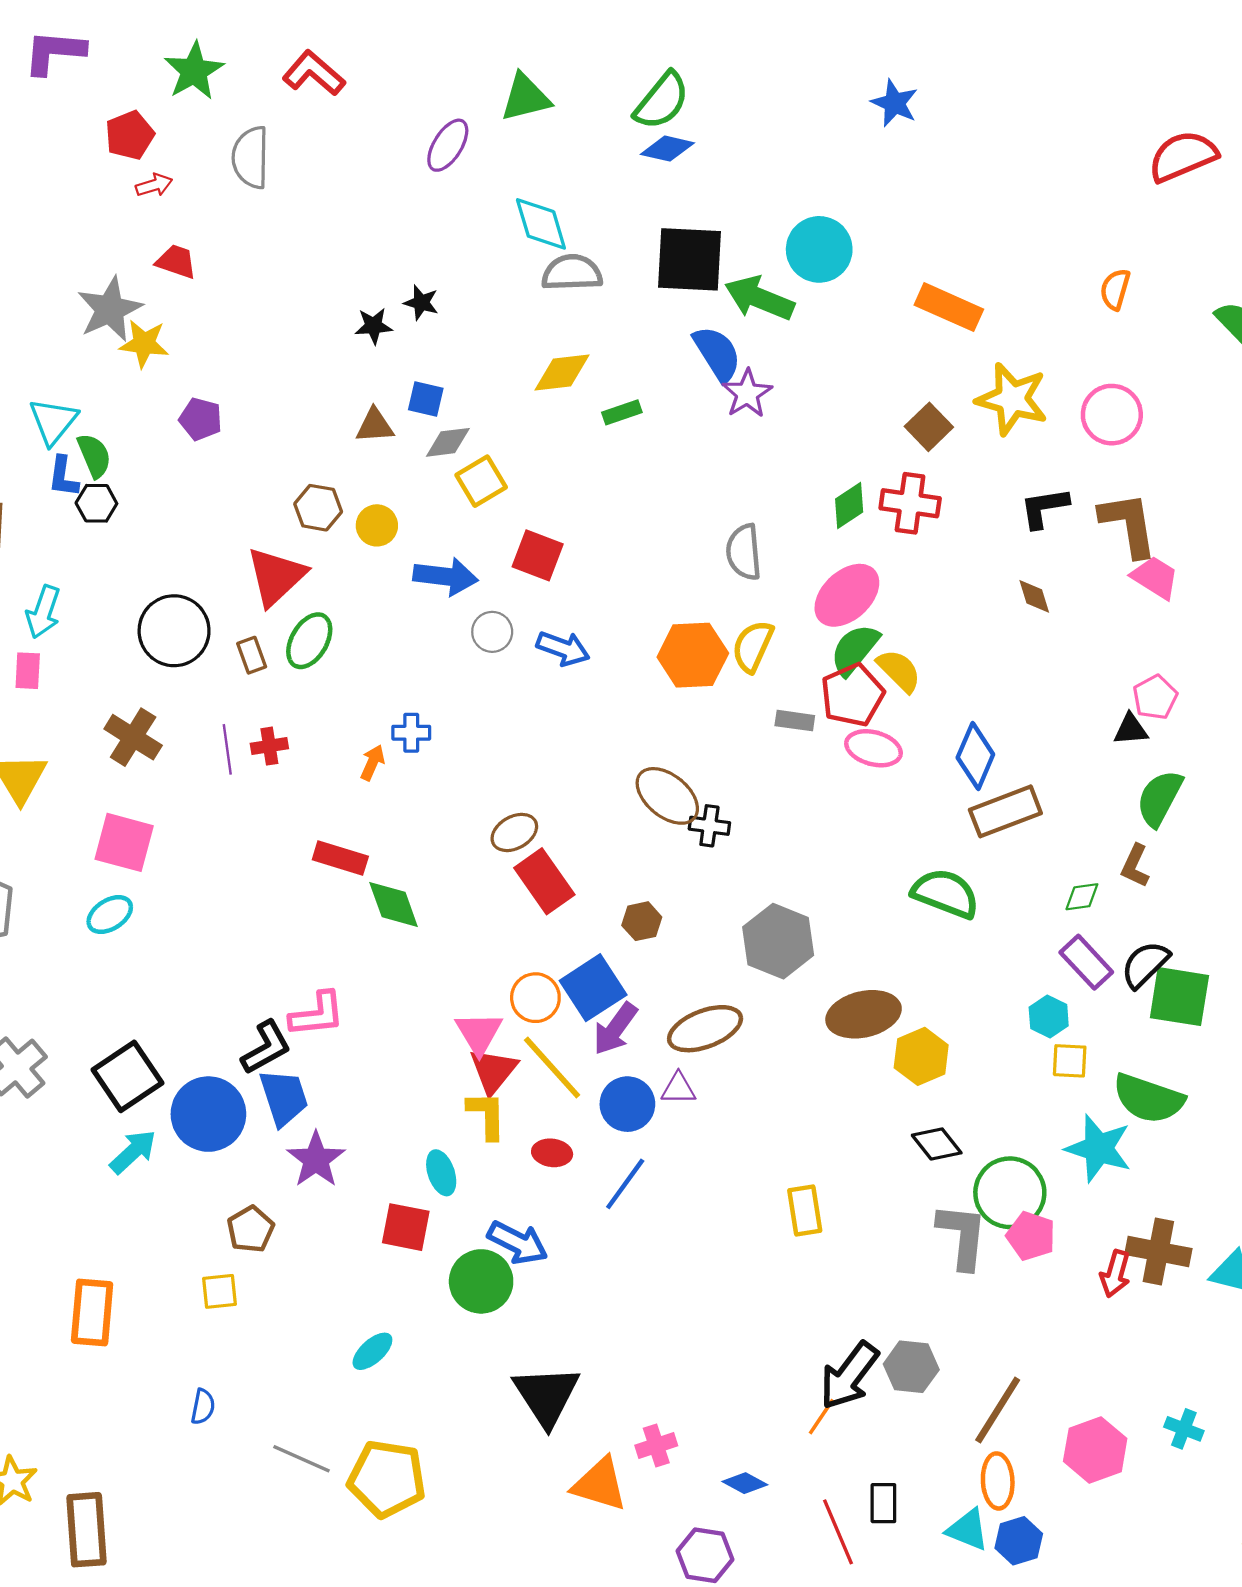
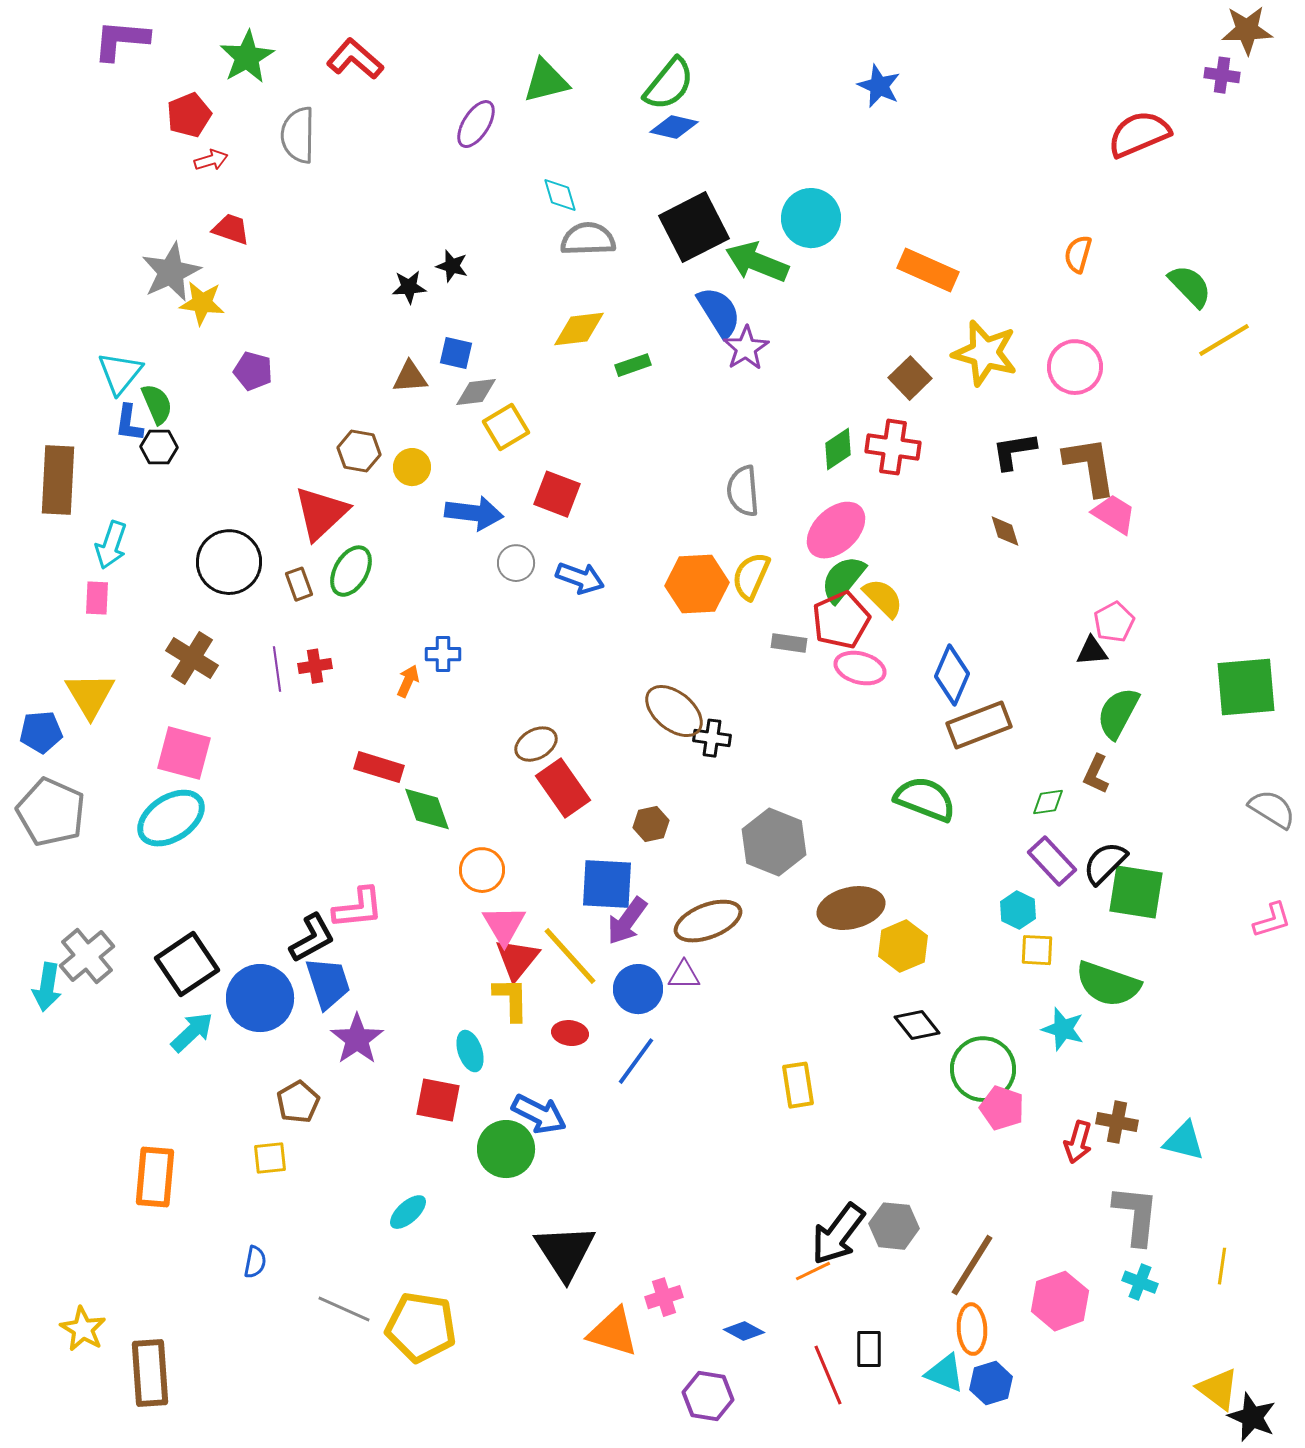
cyan diamond: (541, 224) -> (560, 195), size x0.7
black square: (689, 259) -> (694, 227), turned -30
cyan ellipse: (110, 915) -> (171, 818), size x1.6
blue square: (593, 988) -> (607, 884), turned 36
orange circle: (535, 998) -> (482, 870), moved
cyan star: (1099, 1148) -> (1063, 1029), size x0.7
gray L-shape: (962, 1236) -> (1136, 1215), moved
brown cross: (1158, 1251) -> (1117, 1122), size x0.7
orange line: (821, 1417) -> (813, 1271), turned 30

